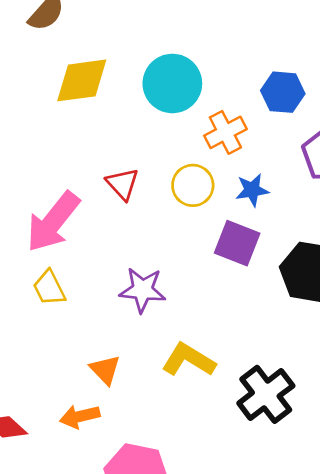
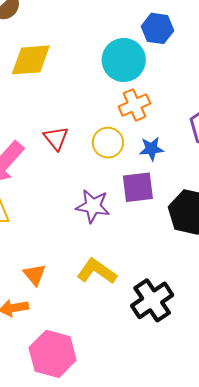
cyan circle: (172, 83) -> (124, 60), moved
blue hexagon: (283, 92) -> (157, 28), moved
purple square: (237, 243) -> (138, 187), turned -32
purple star: (143, 290) -> (93, 206), moved

